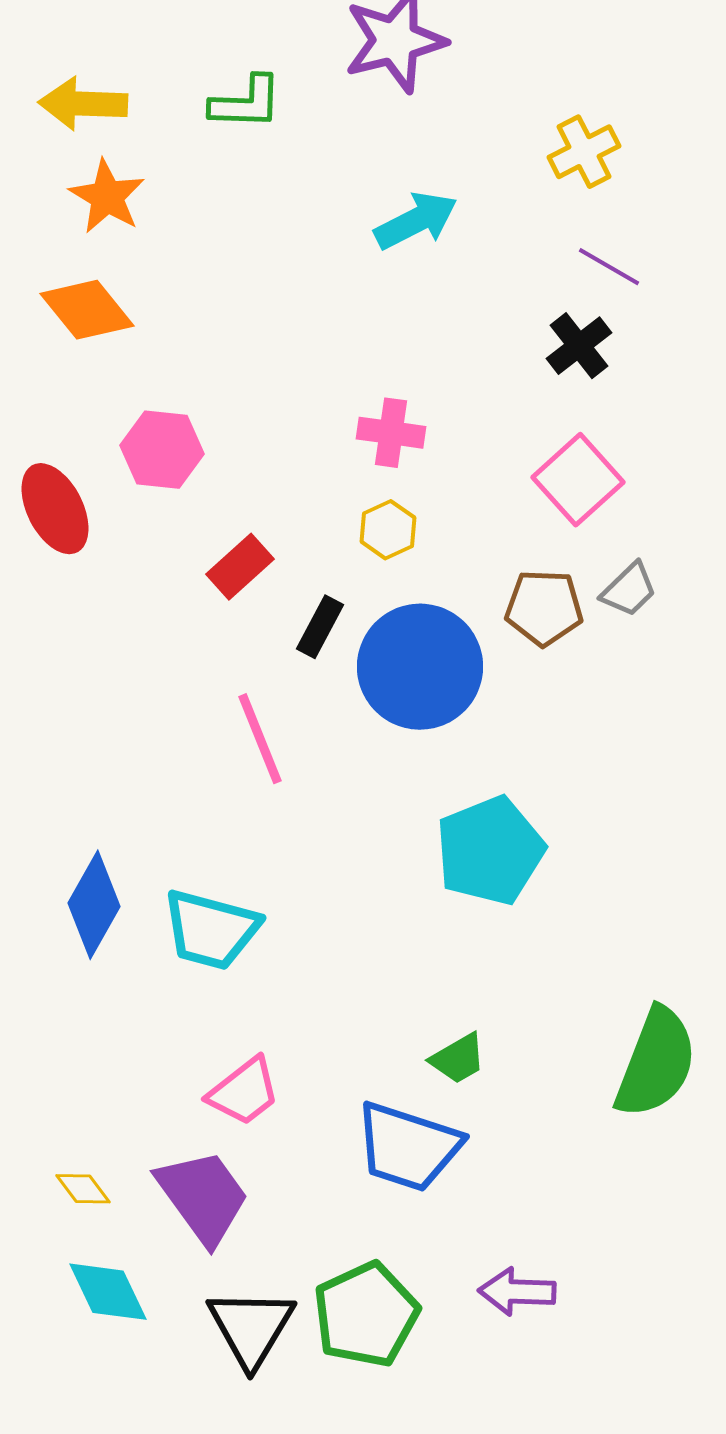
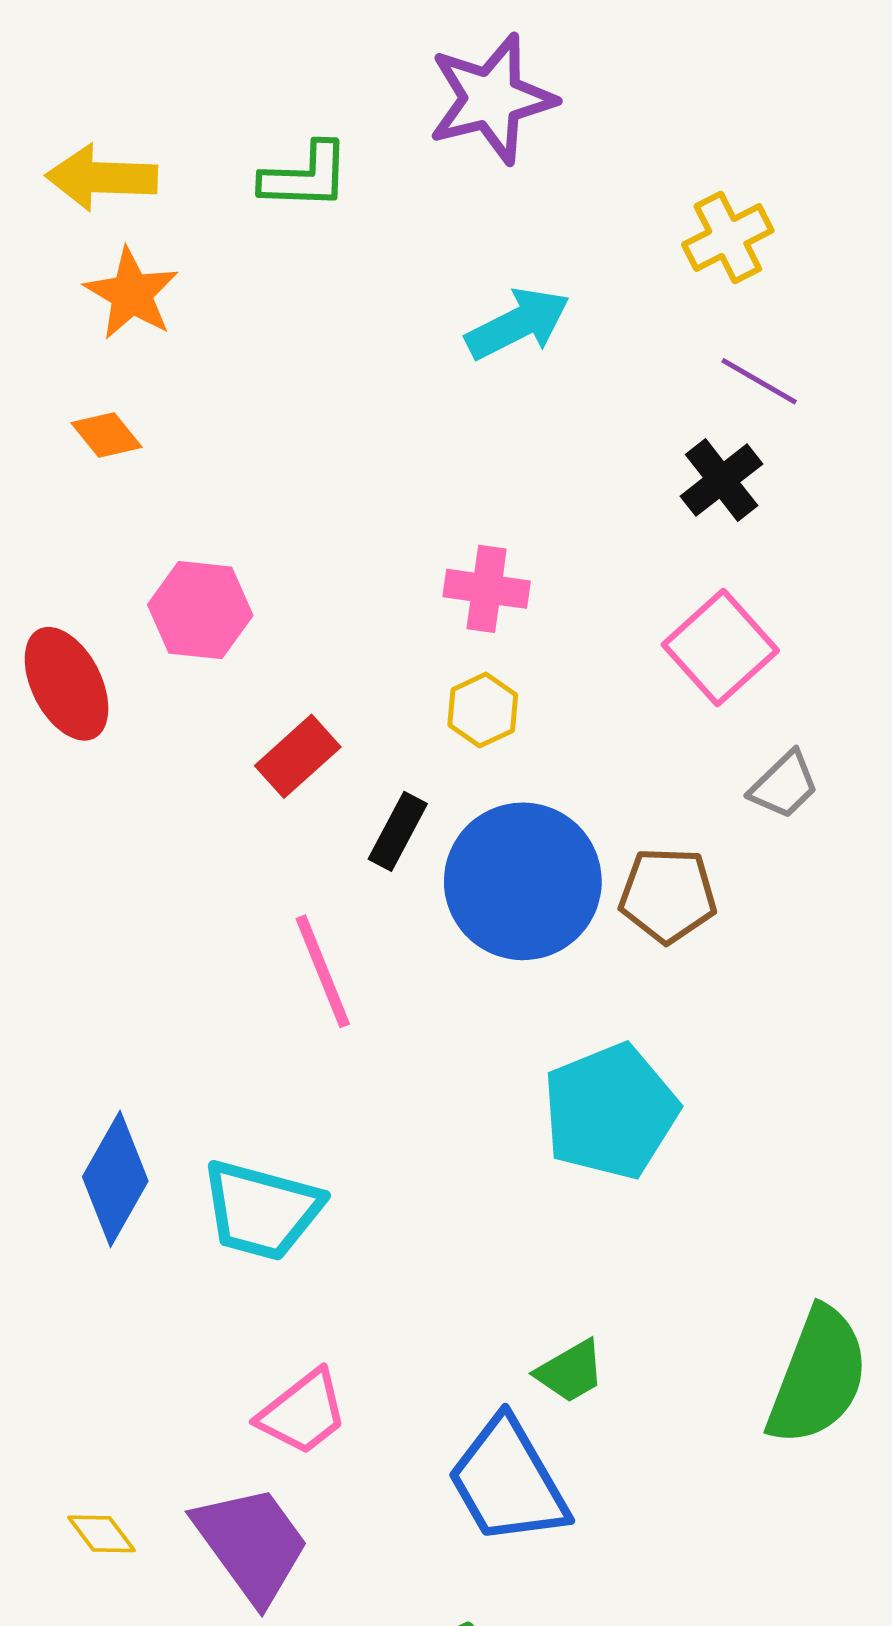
orange diamond: (87, 310) -> (107, 435), size x0.6
brown pentagon: (544, 608) -> (668, 895), moved
blue trapezoid: (408, 1147) -> (508, 1481), turned 42

